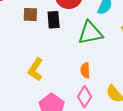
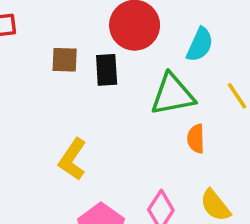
orange semicircle: (85, 70) -> (196, 139), moved

